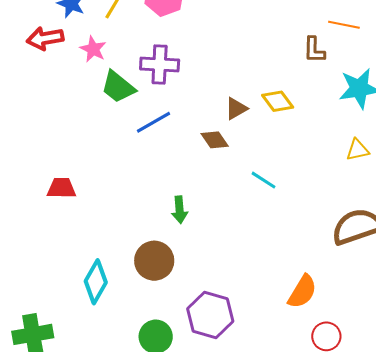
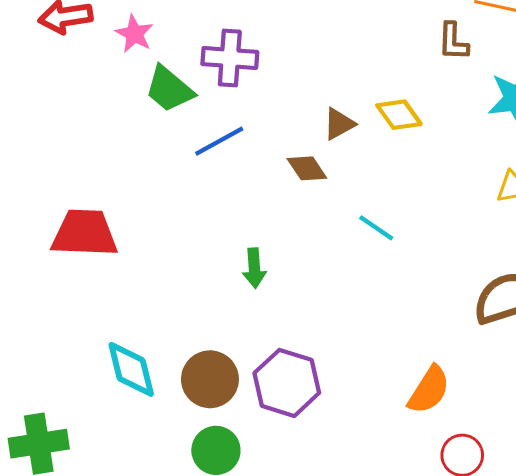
red trapezoid: (61, 188) -> (85, 233), size x1.6
brown circle: (154, 261) -> (210, 379), moved
cyan diamond: (96, 282) -> (131, 369), turned -45
purple hexagon: (210, 315) -> (287, 383), moved

